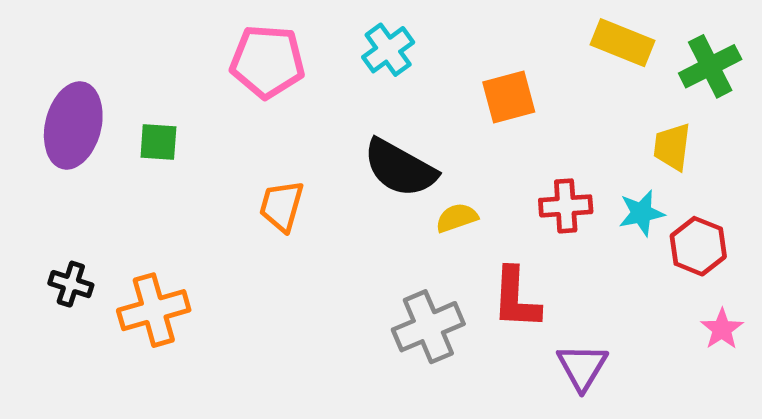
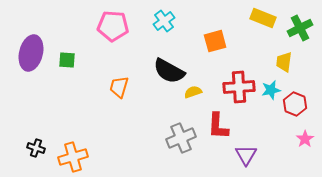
red cross: (566, 206) -> (239, 87), size x1.4
black cross: (71, 284) -> (36, 148), moved
orange cross: (154, 310) -> (73, 157), moved

